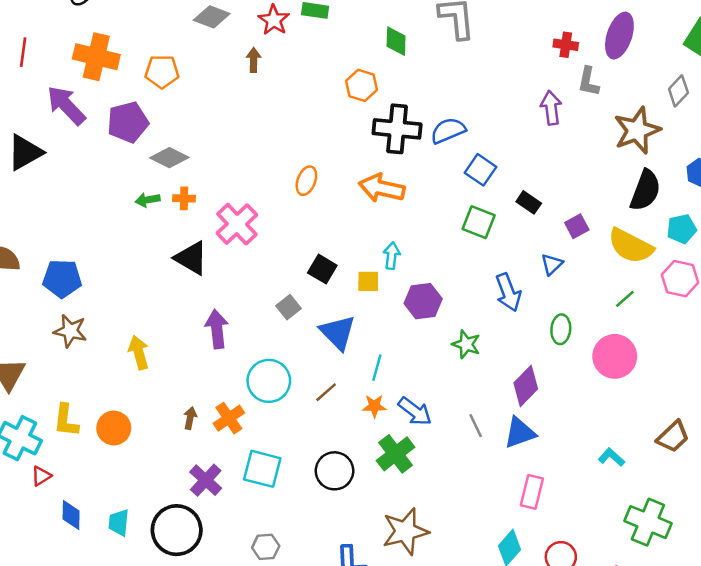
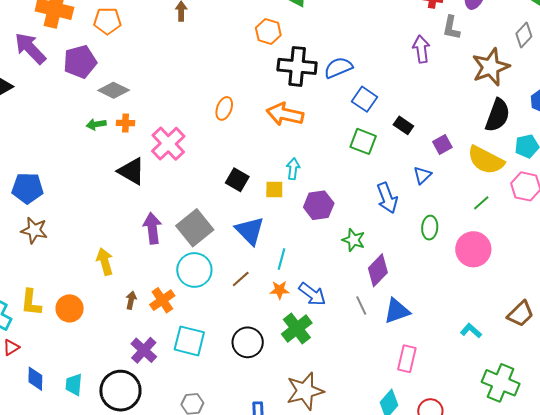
gray square: (289, 307) -> (195, 228), moved, size x1.8
yellow arrow: (139, 352) -> (105, 262), moved
purple diamond: (526, 386) -> (378, 270), moved

